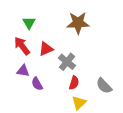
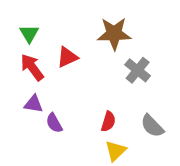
green triangle: (29, 23) -> (29, 34), moved
red triangle: (46, 49) -> (67, 57), moved
gray cross: (67, 62) -> (138, 70), moved

